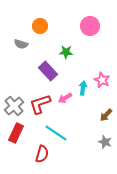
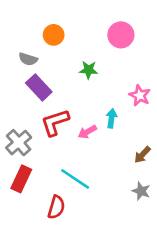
purple rectangle: (48, 71) -> (39, 87), moved
pink star: (102, 80) -> (140, 95), moved
red L-shape: (40, 104) -> (55, 122), moved

